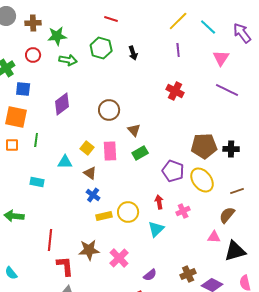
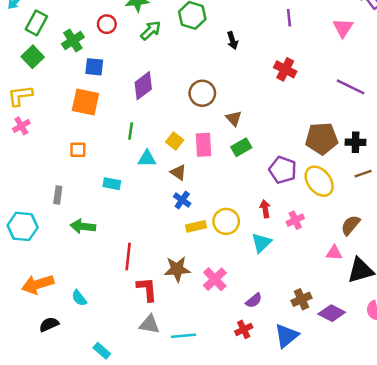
black arrow: (133, 53) -> (232, 40), moved
green arrow: (68, 60) -> (151, 30), turned -54
purple line: (227, 90) -> (351, 87), moved
green line: (36, 140) -> (131, 131), moved
orange square: (12, 145) -> (78, 150), moved
brown line: (237, 191) -> (363, 174), moved

